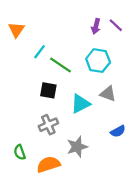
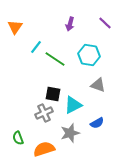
purple arrow: (96, 26) -> (70, 24), moved
black square: (48, 90) -> (53, 94), moved
cyan triangle: (80, 104) -> (73, 105), moved
blue semicircle: (118, 131) -> (97, 123), moved

